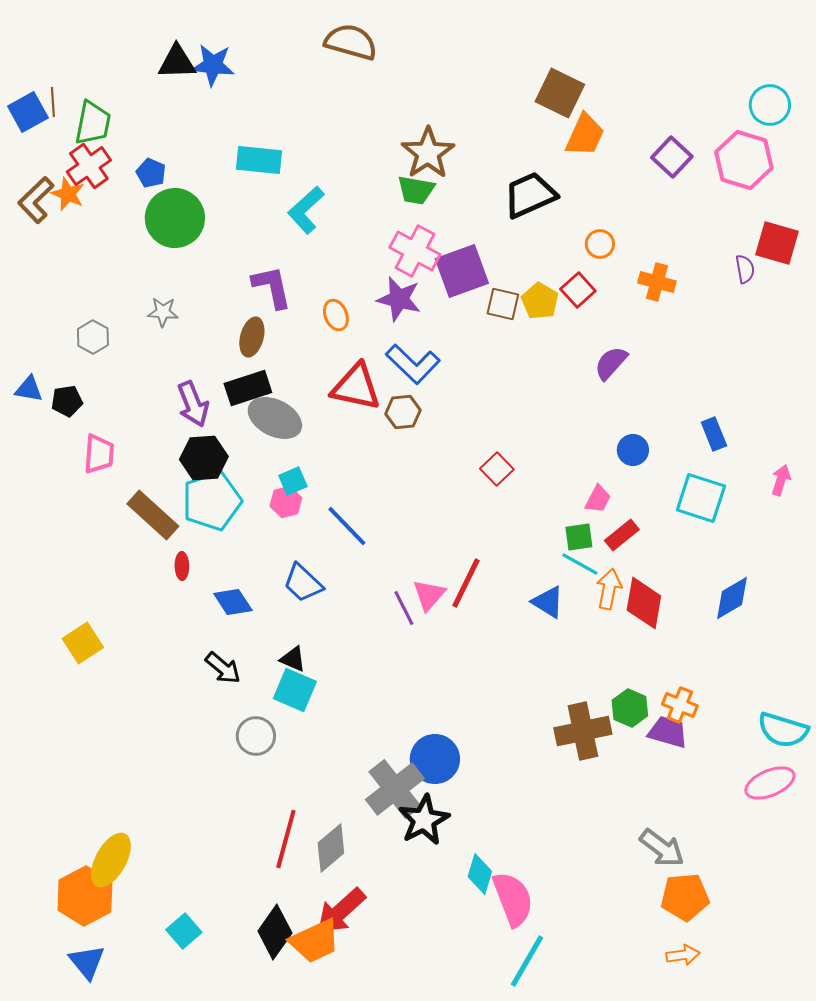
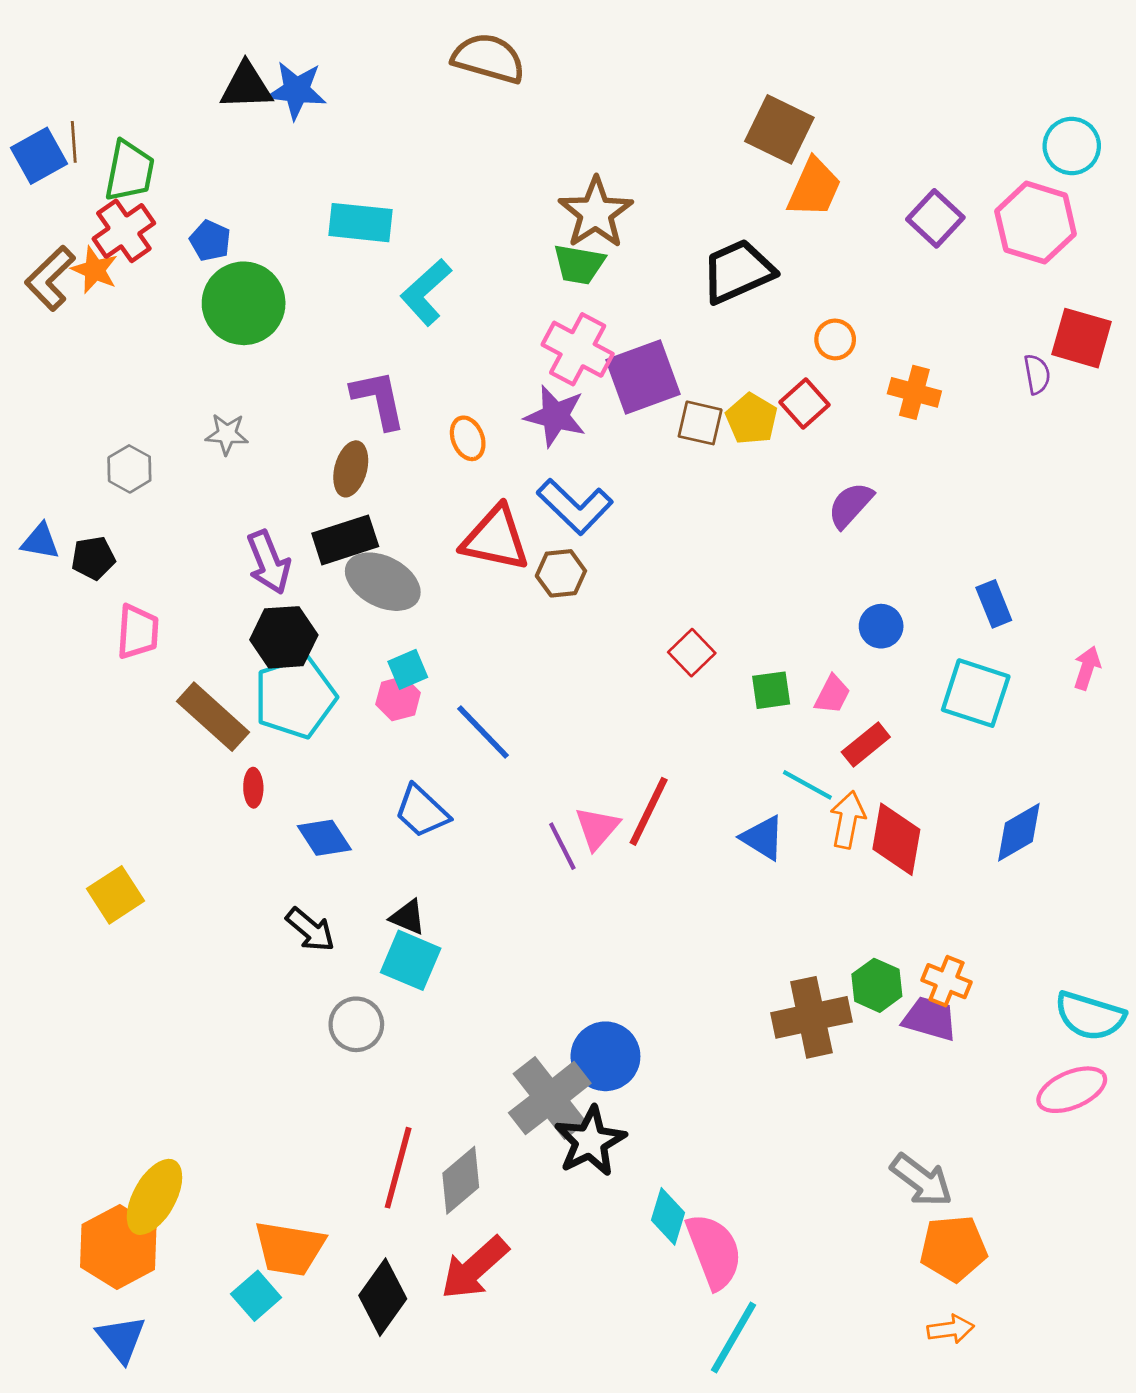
green square: (579, 537) -> (771, 690), moved
orange trapezoid: (315, 941) -> (290, 1248), moved, turned 34

